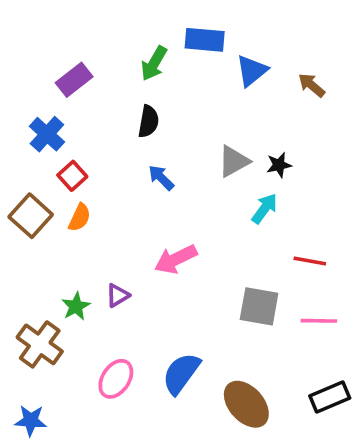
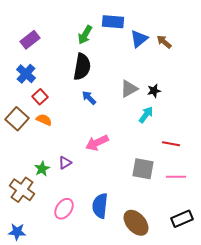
purple rectangle: (74, 80) -> (30, 40), moved
brown arrow: (312, 85) -> (164, 42), moved
black semicircle: (148, 121) -> (82, 67), size x1.5
orange semicircle: (80, 218) -> (44, 120), turned -91
blue semicircle: (181, 373) -> (100, 206), turned -30

